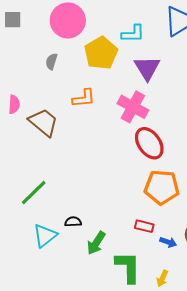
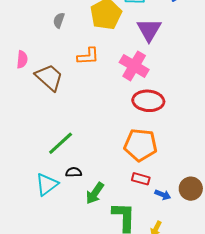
red ellipse: (149, 143) -> (148, 101), turned -52
orange pentagon: (162, 187) -> (141, 145), moved
green line: (34, 193) -> (61, 143), moved

